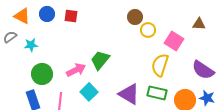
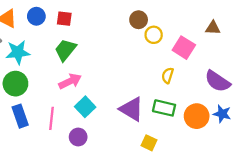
cyan star: (31, 45) -> (18, 52), size x1.5
green trapezoid: (100, 60) -> (65, 50), moved
yellow semicircle: (160, 65) -> (168, 75), size x0.6
green circle: (42, 74) -> (15, 84), moved

